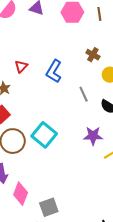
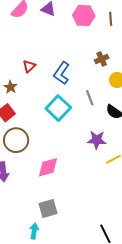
brown cross: (93, 55) -> (102, 59), turned 32
cyan square: (44, 135) -> (58, 108), moved
pink diamond: (21, 194) -> (48, 167), moved, turned 50

